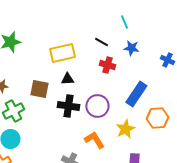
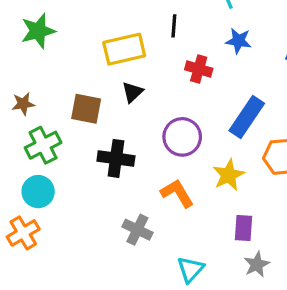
black line: (101, 42) -> (174, 26), moved, turned 64
black triangle: (67, 79) -> (132, 92), turned -40
black cross: (68, 106) -> (116, 158), moved

